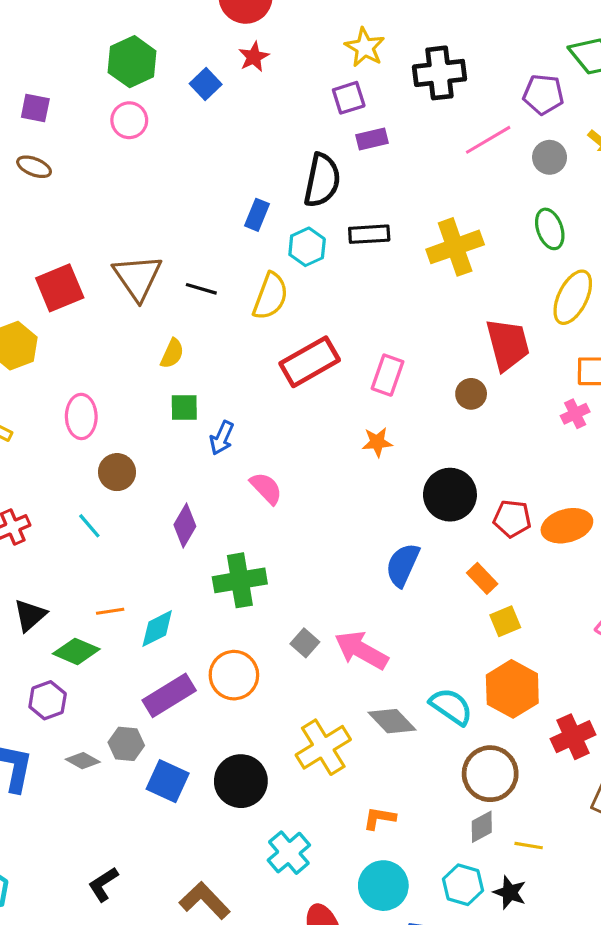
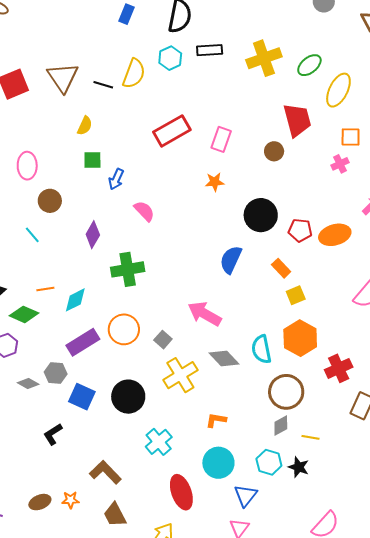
blue rectangle: (257, 215) -> (126, 14), moved
green ellipse: (550, 229) -> (309, 65), moved, turned 70
yellow semicircle: (270, 296) -> (134, 74), moved
gray square: (305, 643) -> (163, 340), moved
cyan semicircle: (451, 707) -> (261, 349), turned -136
black L-shape: (103, 884) -> (53, 434), moved

